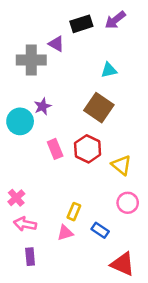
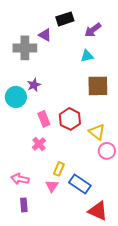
purple arrow: (115, 20) -> (93, 30), moved
brown square: (99, 108) -> (98, 86), moved, turned -35
pink cross: (16, 198) -> (39, 144), moved
pink circle: (128, 203) -> (107, 151), moved
blue rectangle: (100, 230) -> (80, 184), size x1.5
pink triangle: (65, 233) -> (52, 186), turned -40

